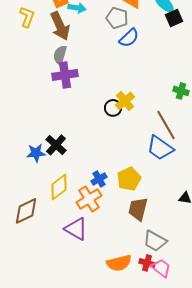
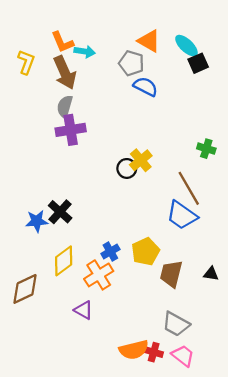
blue semicircle: (129, 38) -> (145, 87), turned -110
brown trapezoid: (138, 209) -> (171, 274), moved
purple triangle: (76, 229) -> (83, 310), size x0.7
red cross: (147, 263) -> (154, 352), moved

